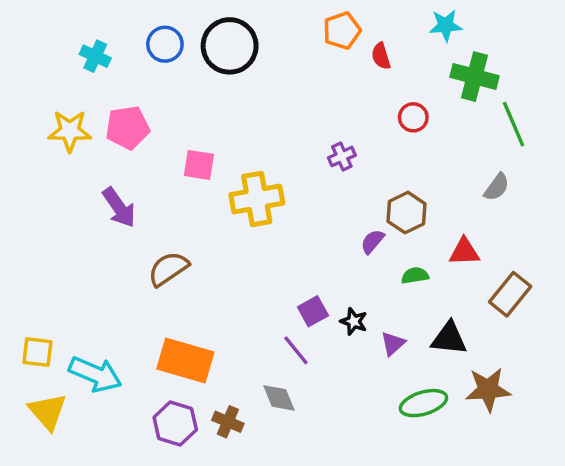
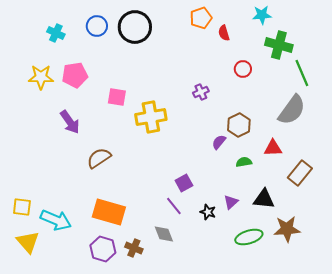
gray semicircle: (497, 187) -> (292, 110), size x1.8
black star: (354, 321) -> (208, 212), moved

